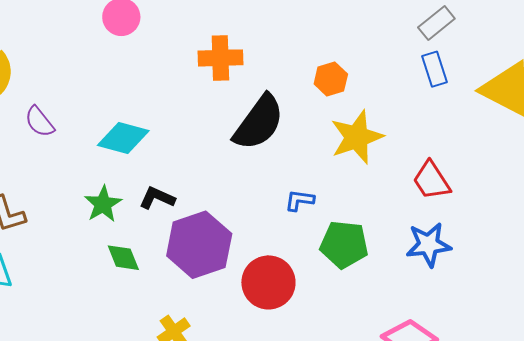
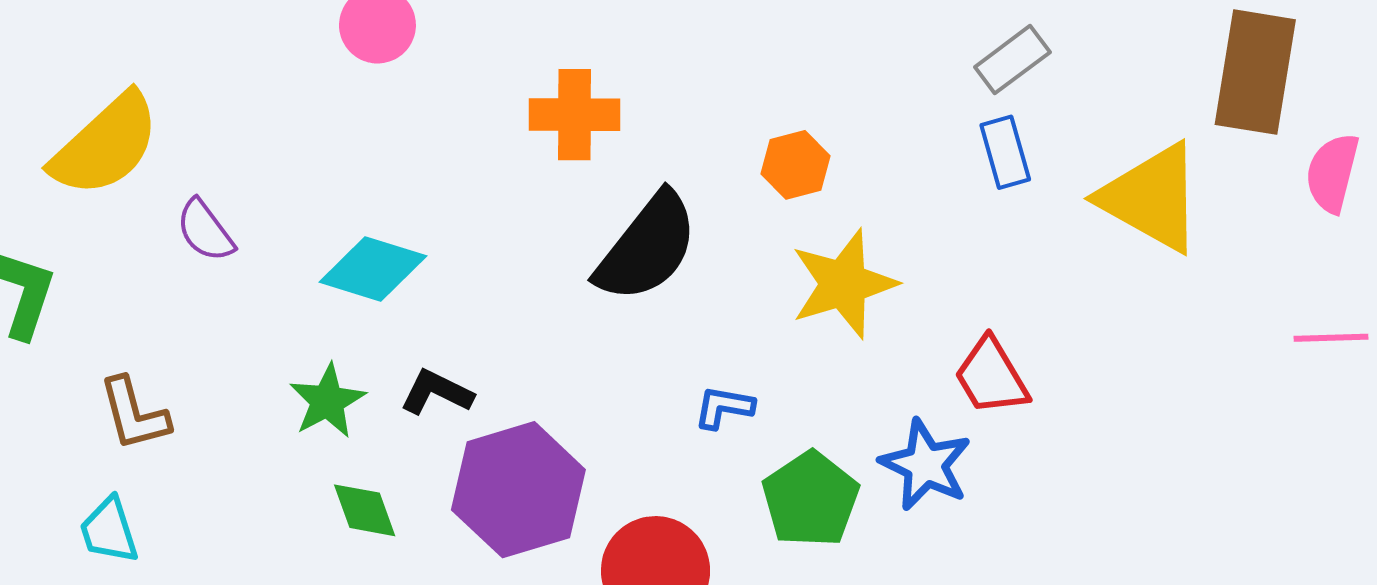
green pentagon: (344, 244) -> (811, 499), turned 30
blue star: (429, 245) -> (926, 465), moved, turned 30

